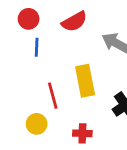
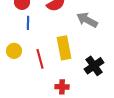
yellow circle: (37, 124) -> (14, 51), moved

